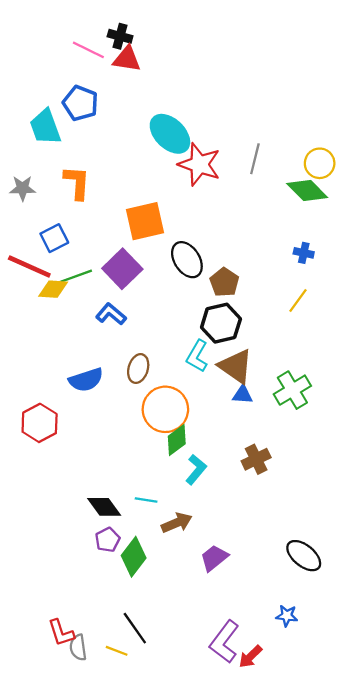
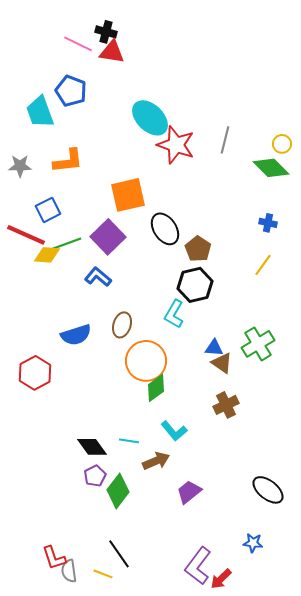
yellow circle: (320, 163) -> (282, 144), size x0.7
orange L-shape: (77, 183) -> (68, 161), turned 80
brown triangle: (236, 366) -> (222, 363), moved, size x0.7
cyan L-shape: (196, 469) -> (174, 431), moved, turned 100

